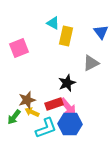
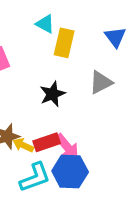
black star: (67, 83) -> (52, 94), moved
yellow arrow: (32, 112) -> (23, 145), moved

